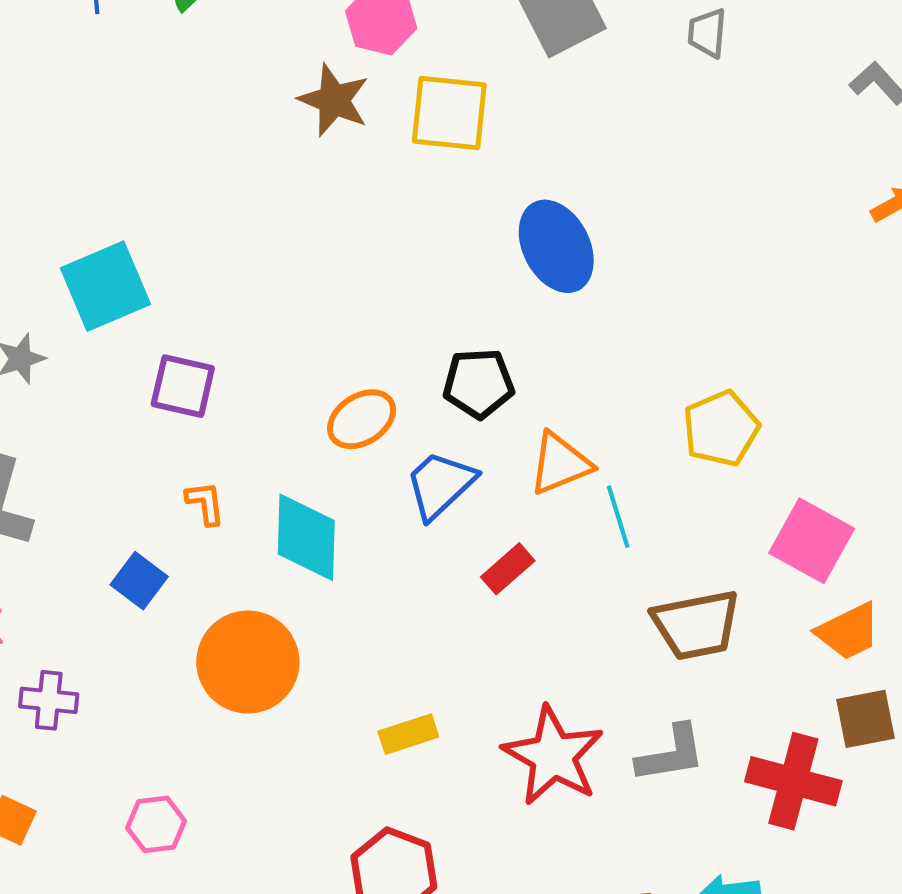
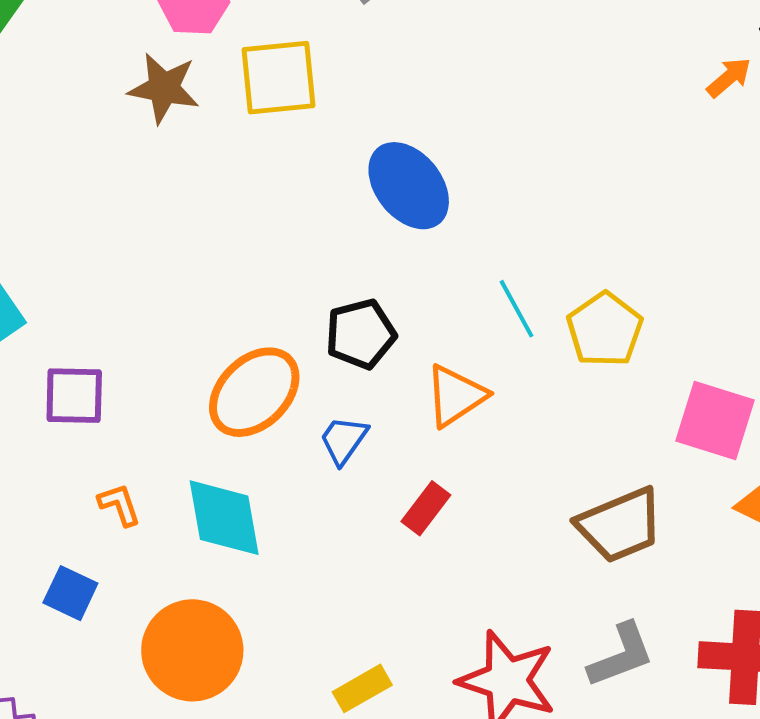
orange ellipse: (362, 419) -> (254, 392), size x1.4
blue trapezoid: (440, 485) -> (344, 440), size x0.7
cyan line: (618, 517) -> (517, 309), moved

